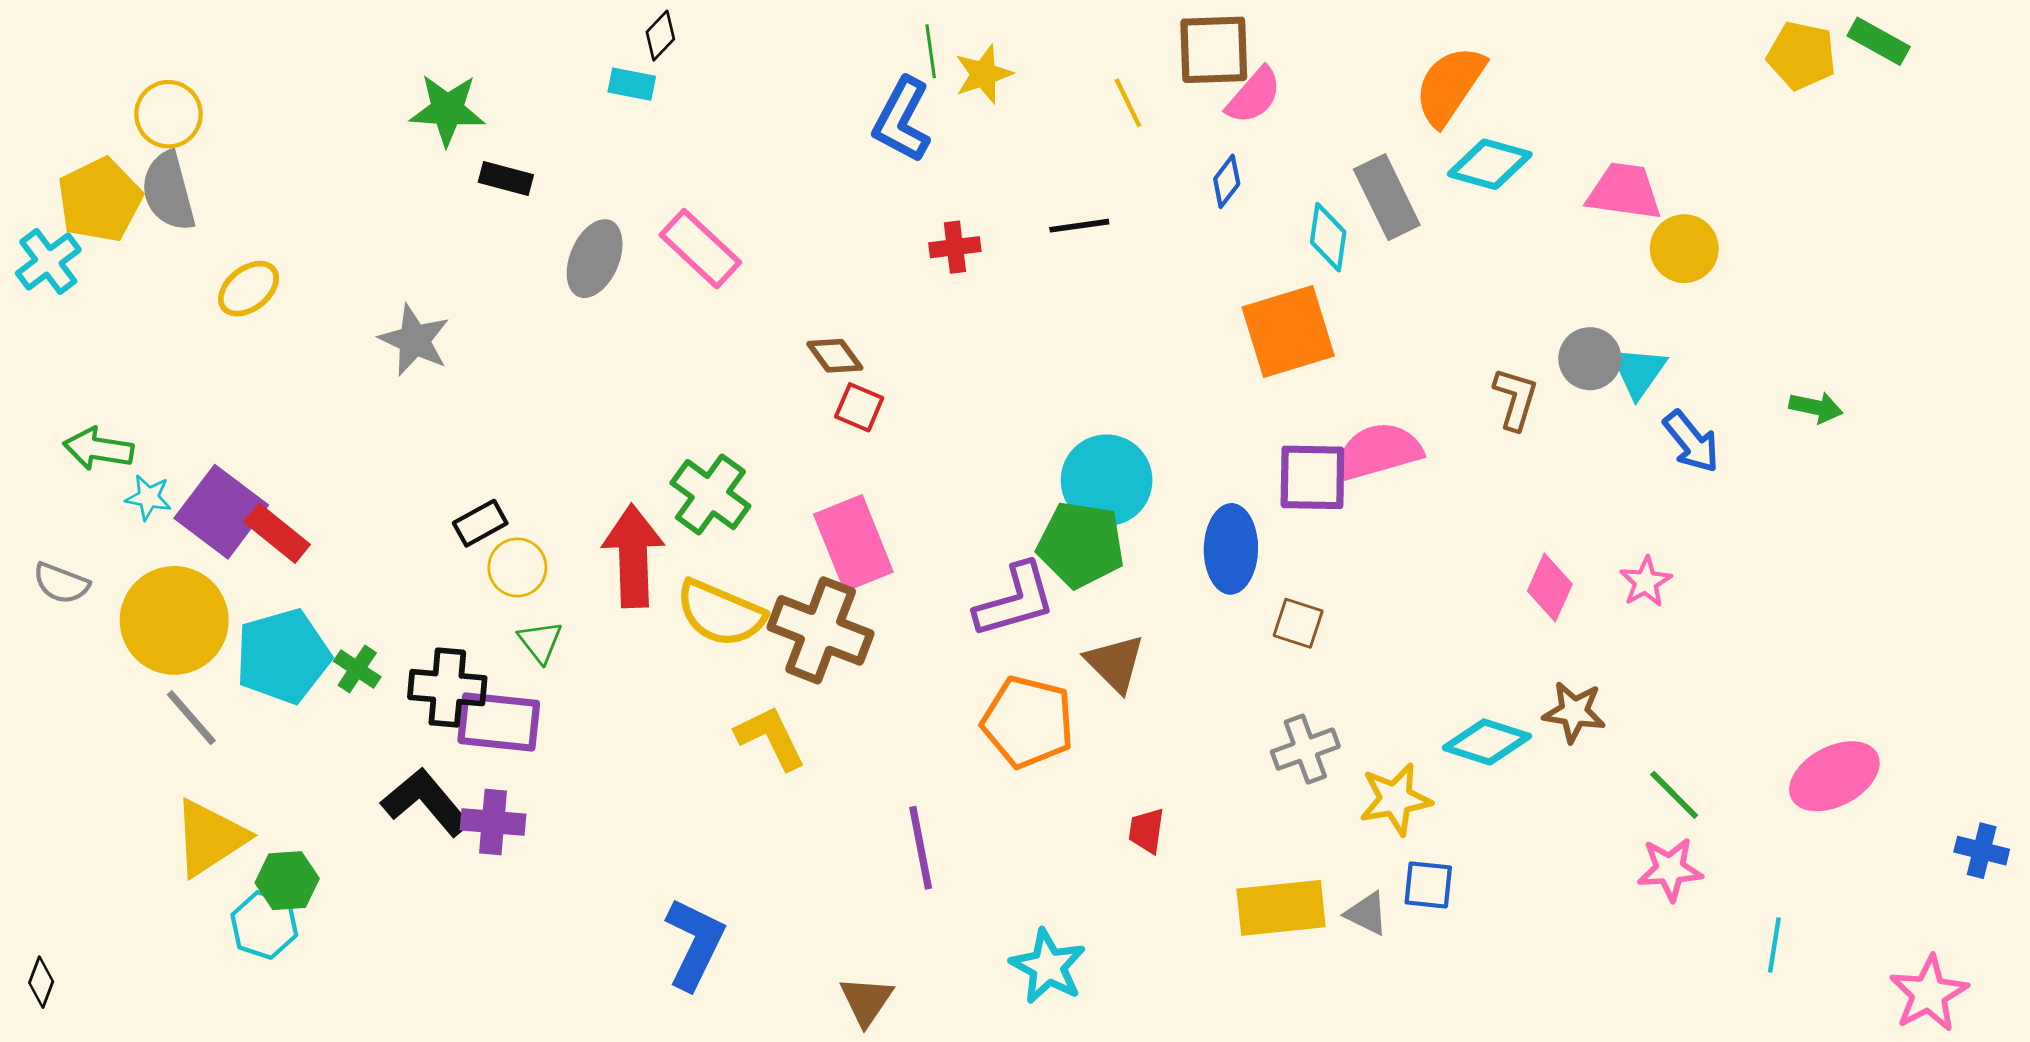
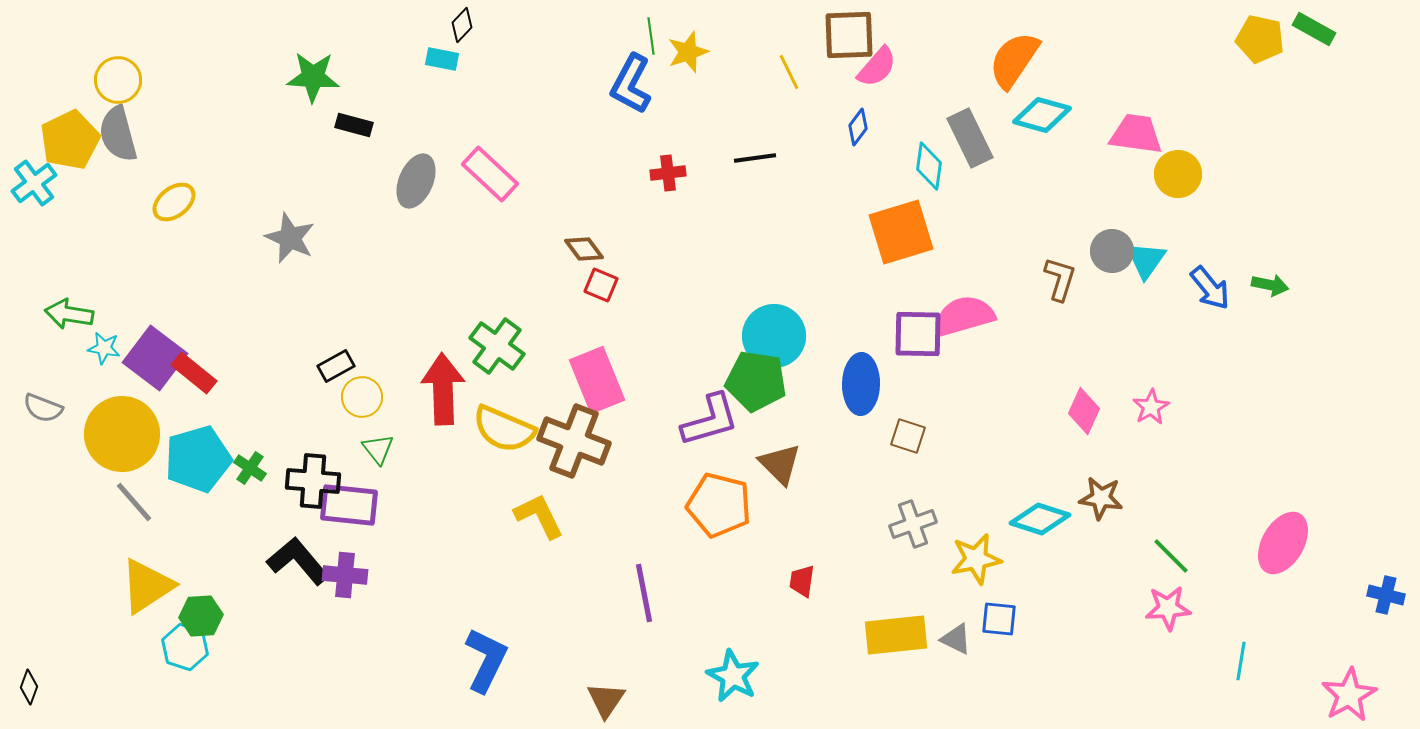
blue arrow: (1691, 442) -> (1210, 288), moved
pink ellipse: (1834, 776) -> (1283, 543), turned -32

